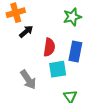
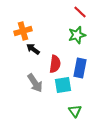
black arrow: (26, 32) -> (33, 49), turned -104
gray arrow: (28, 80) -> (35, 83), moved

